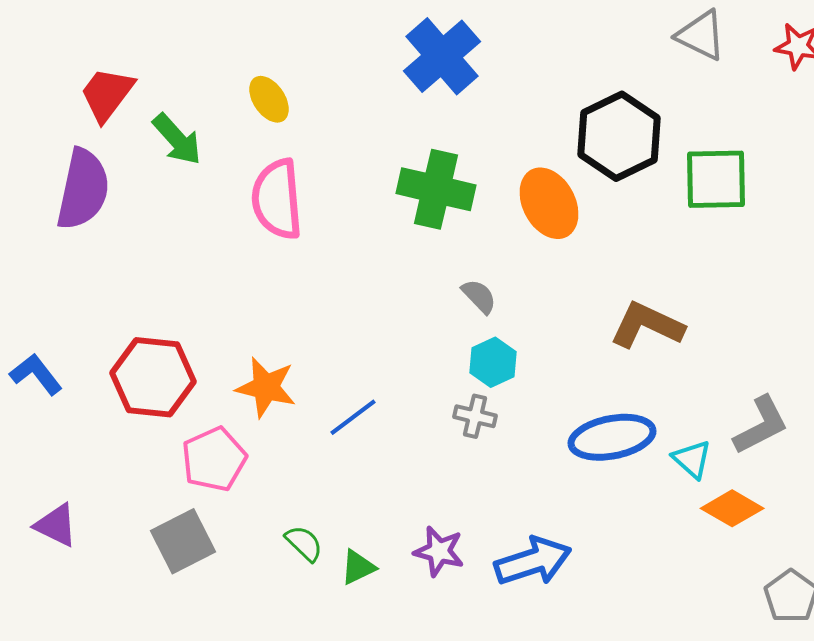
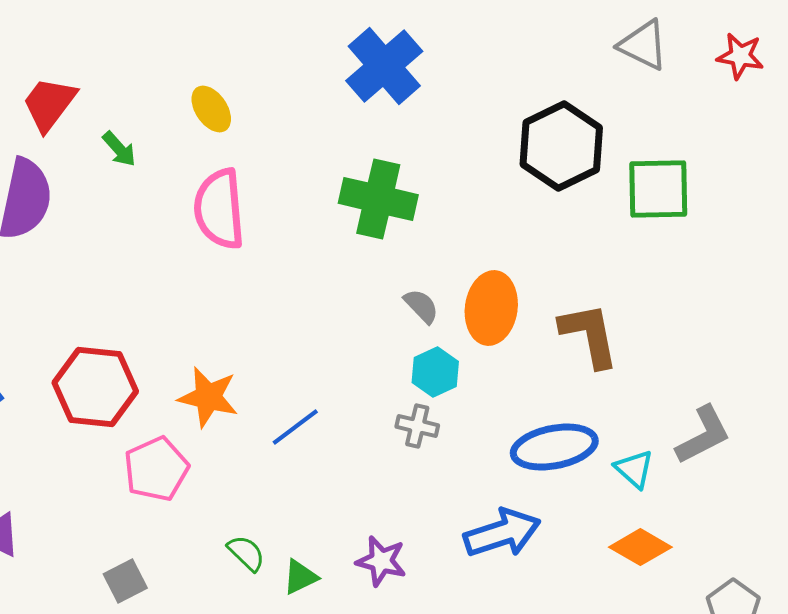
green arrow: (177, 139) -> (119, 149), size x0.7
orange ellipse: (549, 203) -> (491, 308), moved, turned 36
brown L-shape: (647, 325) -> (589, 335), turned 54
orange diamond: (732, 508) -> (640, 547), moved
gray square: (183, 541) -> (125, 581), moved, size x0.7
blue arrow: (533, 561) -> (502, 533), moved

